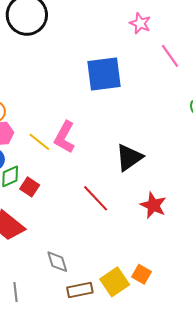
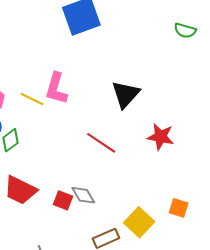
red square: (30, 187) -> (63, 200), moved
gray diamond: (57, 262) -> (83, 195), moved
orange square: (141, 274) -> (179, 208), moved

